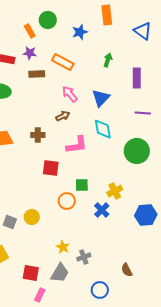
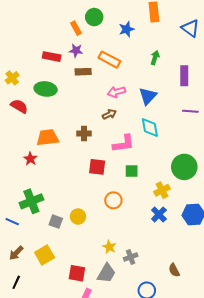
pink arrow: (70, 94) -> (116, 92), turned -66
green circle: (137, 151) -> (184, 167), moved
green square: (82, 185) -> (132, 171), moved
blue cross: (102, 210) -> (159, 214), moved

